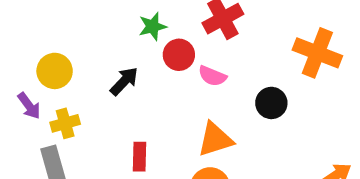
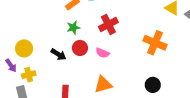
red circle: (179, 55) -> (80, 48), moved
black arrow: (124, 81) -> (59, 54), turned 77
black circle: (271, 103) -> (153, 85), moved

